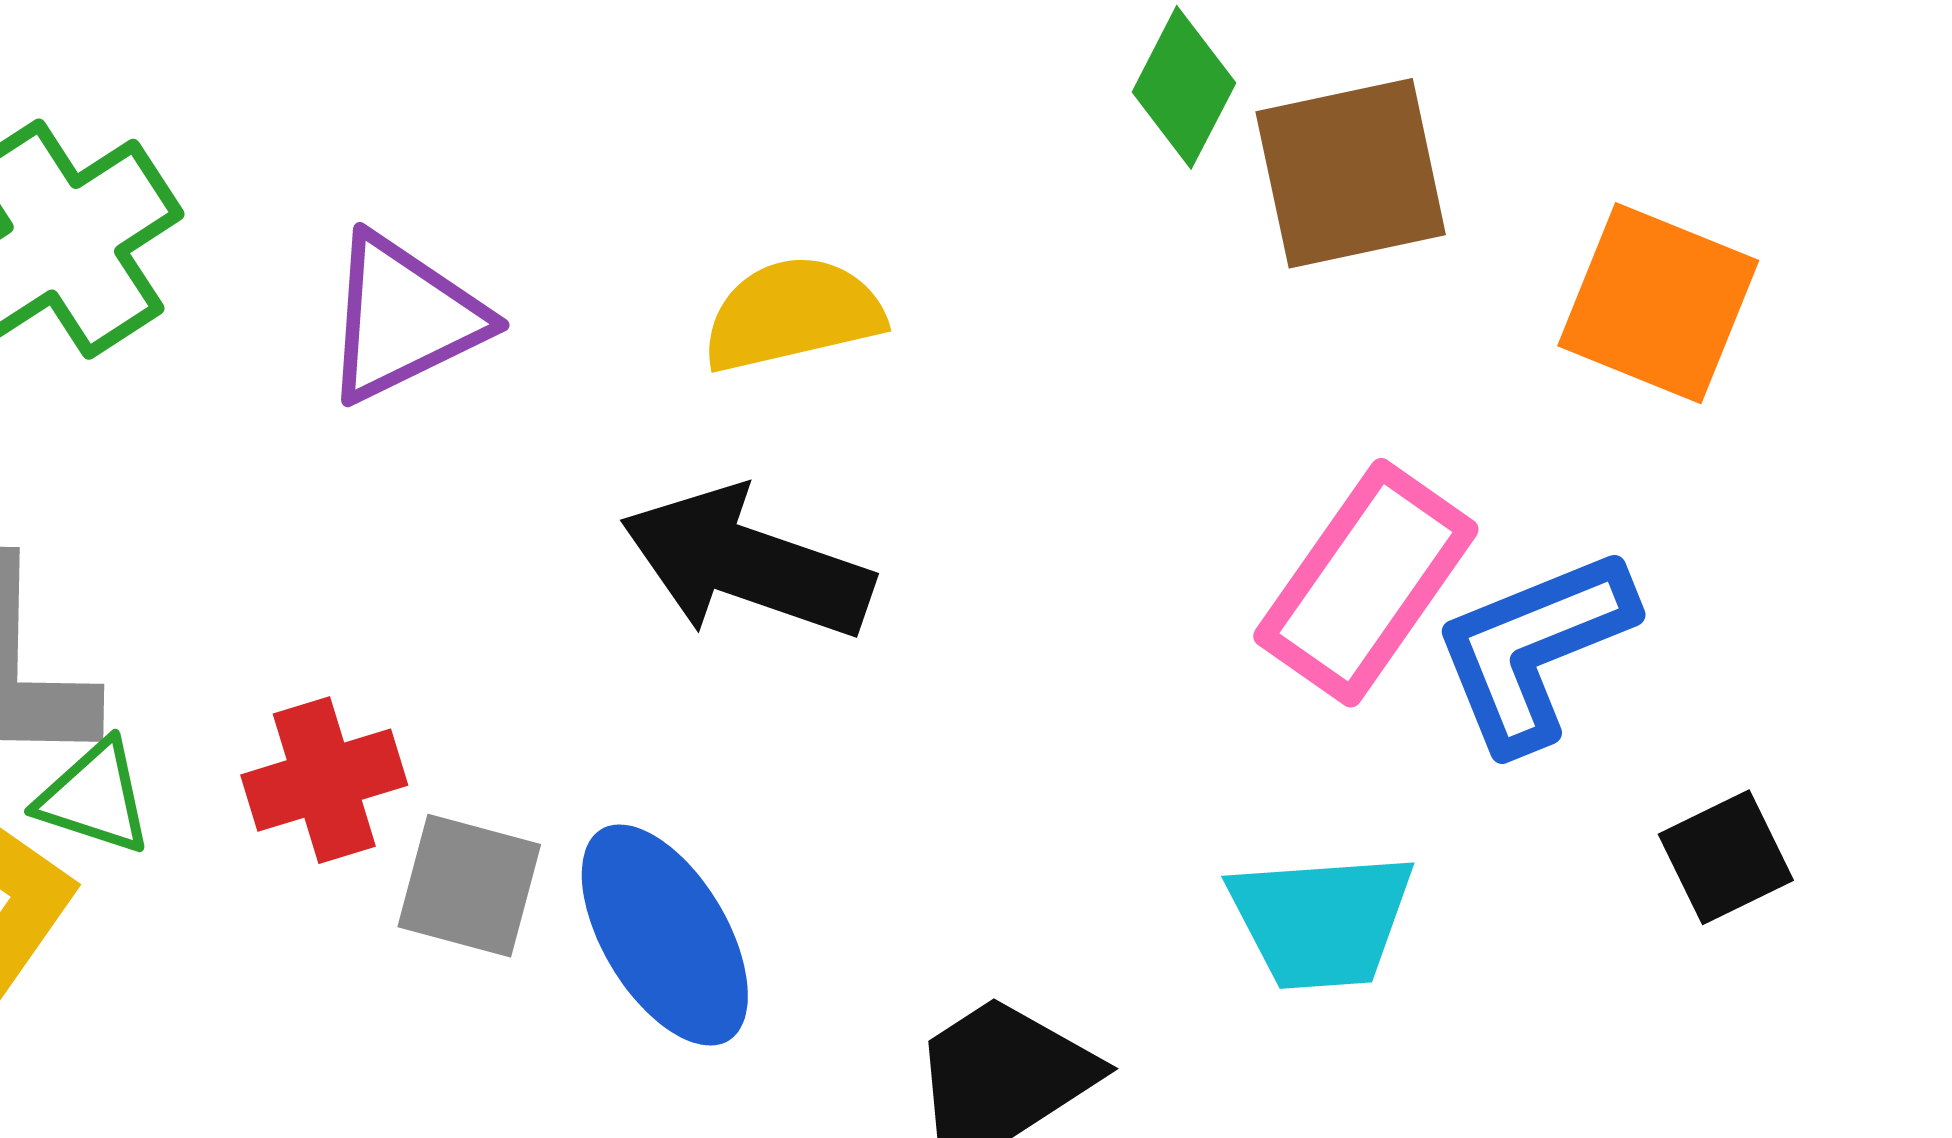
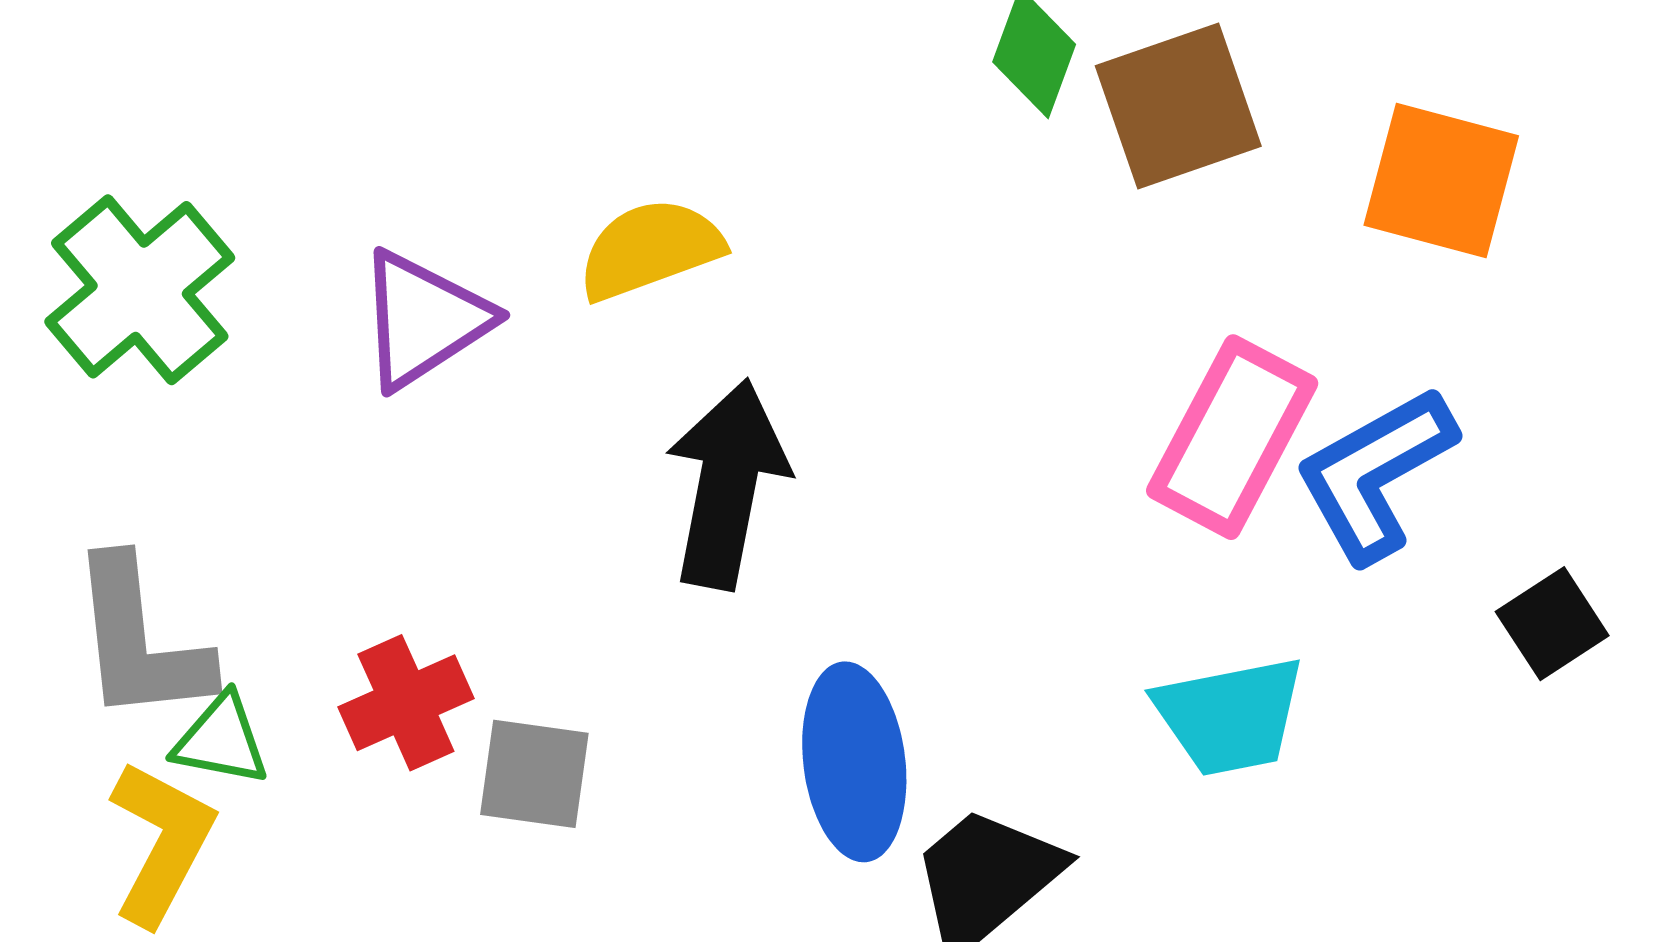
yellow semicircle: (793, 314) -> (650, 249), moved
black arrow: (747, 564) -> (727, 484), turned 89
blue ellipse: (665, 935) -> (854, 762), moved, turned 31

